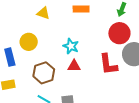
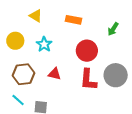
red circle: (119, 33) -> (87, 51), moved
cyan star: (71, 46) -> (44, 44), moved

